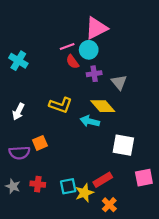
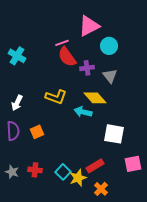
cyan circle: (89, 50) -> (109, 46), moved
red semicircle: (72, 62) -> (67, 57), size x1.5
purple semicircle: (19, 153) -> (13, 131), moved, turned -90
cyan square: (68, 186) -> (63, 172), turned -35

